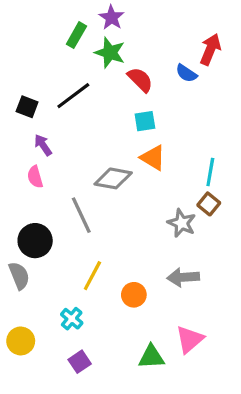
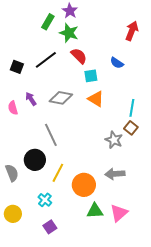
blue semicircle: (186, 73) -> (117, 63), moved
red semicircle: (140, 80) -> (79, 56), moved
purple arrow: (43, 145) -> (31, 99), moved
pink semicircle: (35, 177) -> (13, 108), moved
gray diamond: (113, 178) -> (61, 98), moved
black circle: (35, 241) -> (35, 160), moved
orange circle: (134, 295) -> (84, 185), size x1.5
green triangle: (151, 357) -> (95, 211), moved

